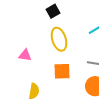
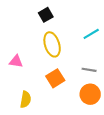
orange square: (62, 71) -> (55, 78), turned -30

